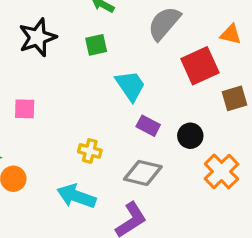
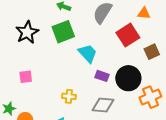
green square: (96, 45) -> (63, 32), size x1.6
black circle: (190, 136) -> (128, 78), size x1.6
orange cross: (221, 171) -> (150, 97), turned 30

